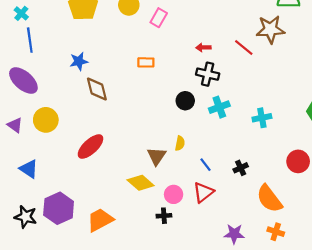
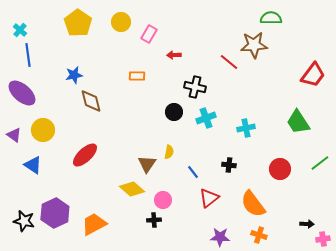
red arrow: (203, 47) -> (174, 55), moved
black cross: (241, 168) -> (229, 165), moved, turned 32
blue triangle: (29, 169) -> (33, 165), moved
red triangle: (203, 192) -> (209, 198), moved

